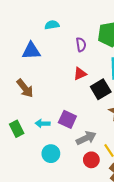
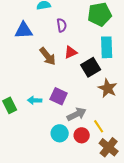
purple semicircle: (81, 45) -> (62, 25), moved
brown arrow: (25, 88) -> (48, 56), moved
cyan circle: (51, 154) -> (60, 133), moved

